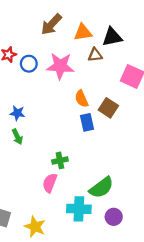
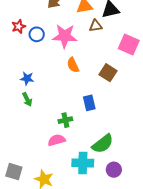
orange semicircle: (81, 99) -> (73, 65), moved
blue rectangle: (87, 122) -> (89, 103), moved
pink semicircle: (50, 183) -> (57, 140), turned 54

